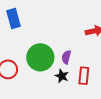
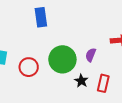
purple semicircle: (66, 57) -> (91, 55), moved

